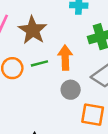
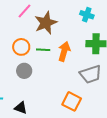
gray circle: (71, 90) -> (24, 71), moved

